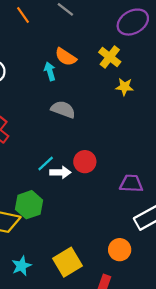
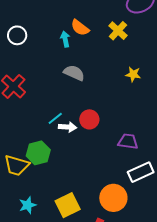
yellow star: (125, 87) -> (133, 74), moved
orange circle: (120, 250) -> (113, 198), size x1.4

